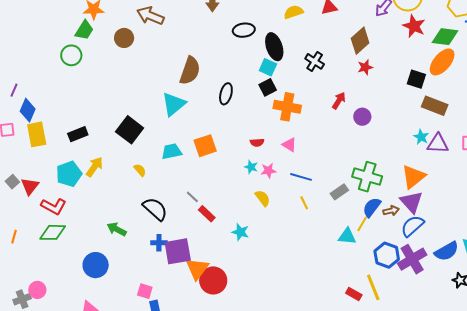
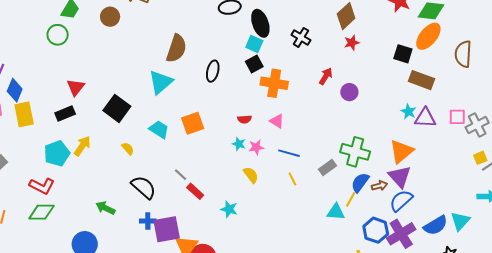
cyan trapezoid: (172, 151) -> (159, 129), turned 45
red triangle: (30, 186) -> (76, 87), moved

